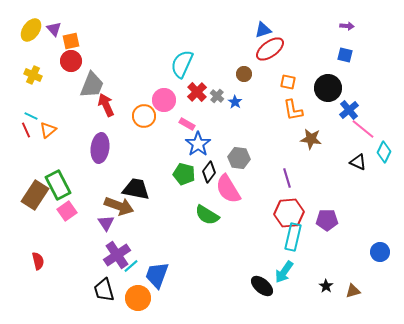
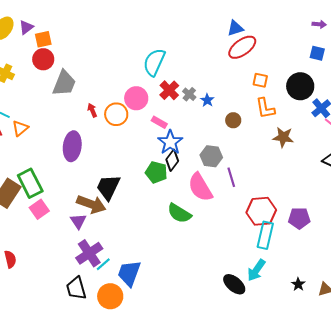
purple triangle: (54, 29) -> (26, 27), turned 35
brown circle: (244, 74) -> (233, 120), moved
red arrow: (106, 105) -> (92, 110), moved, size x0.6
black diamond: (209, 172) -> (172, 160), moved
purple line: (287, 178) -> (231, 177), moved
black trapezoid: (136, 189) -> (108, 187), turned -76

